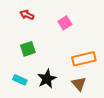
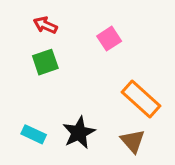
green square: (28, 49) -> (45, 62), moved
orange rectangle: (84, 59) -> (141, 99), turned 55

